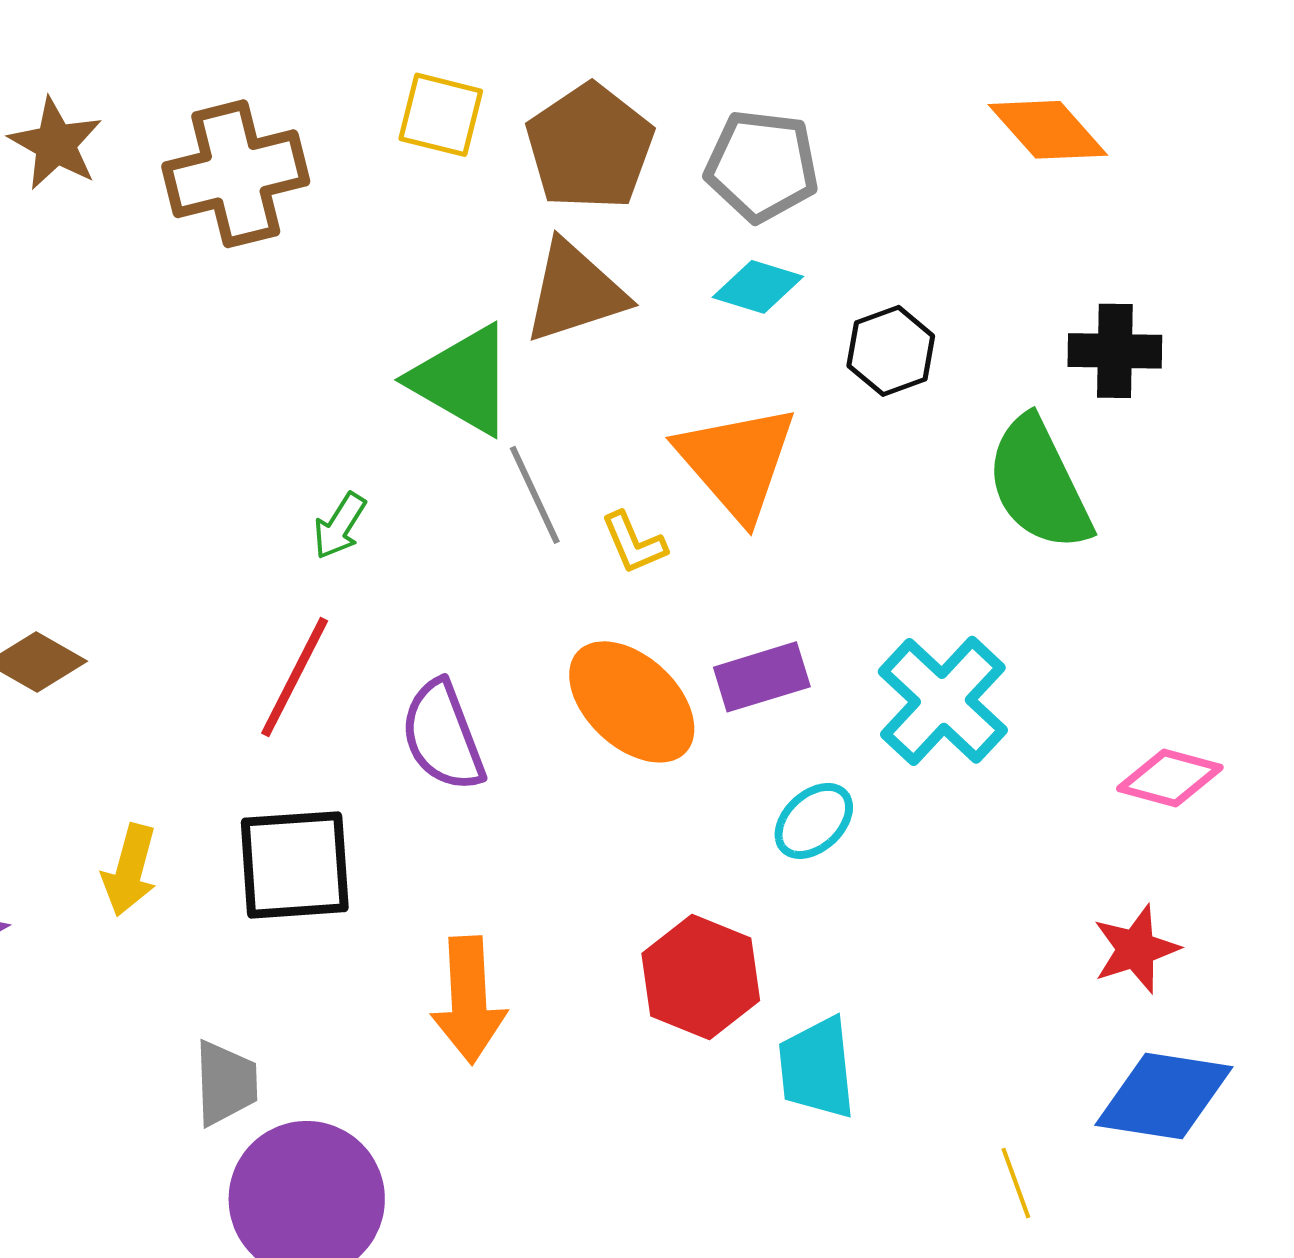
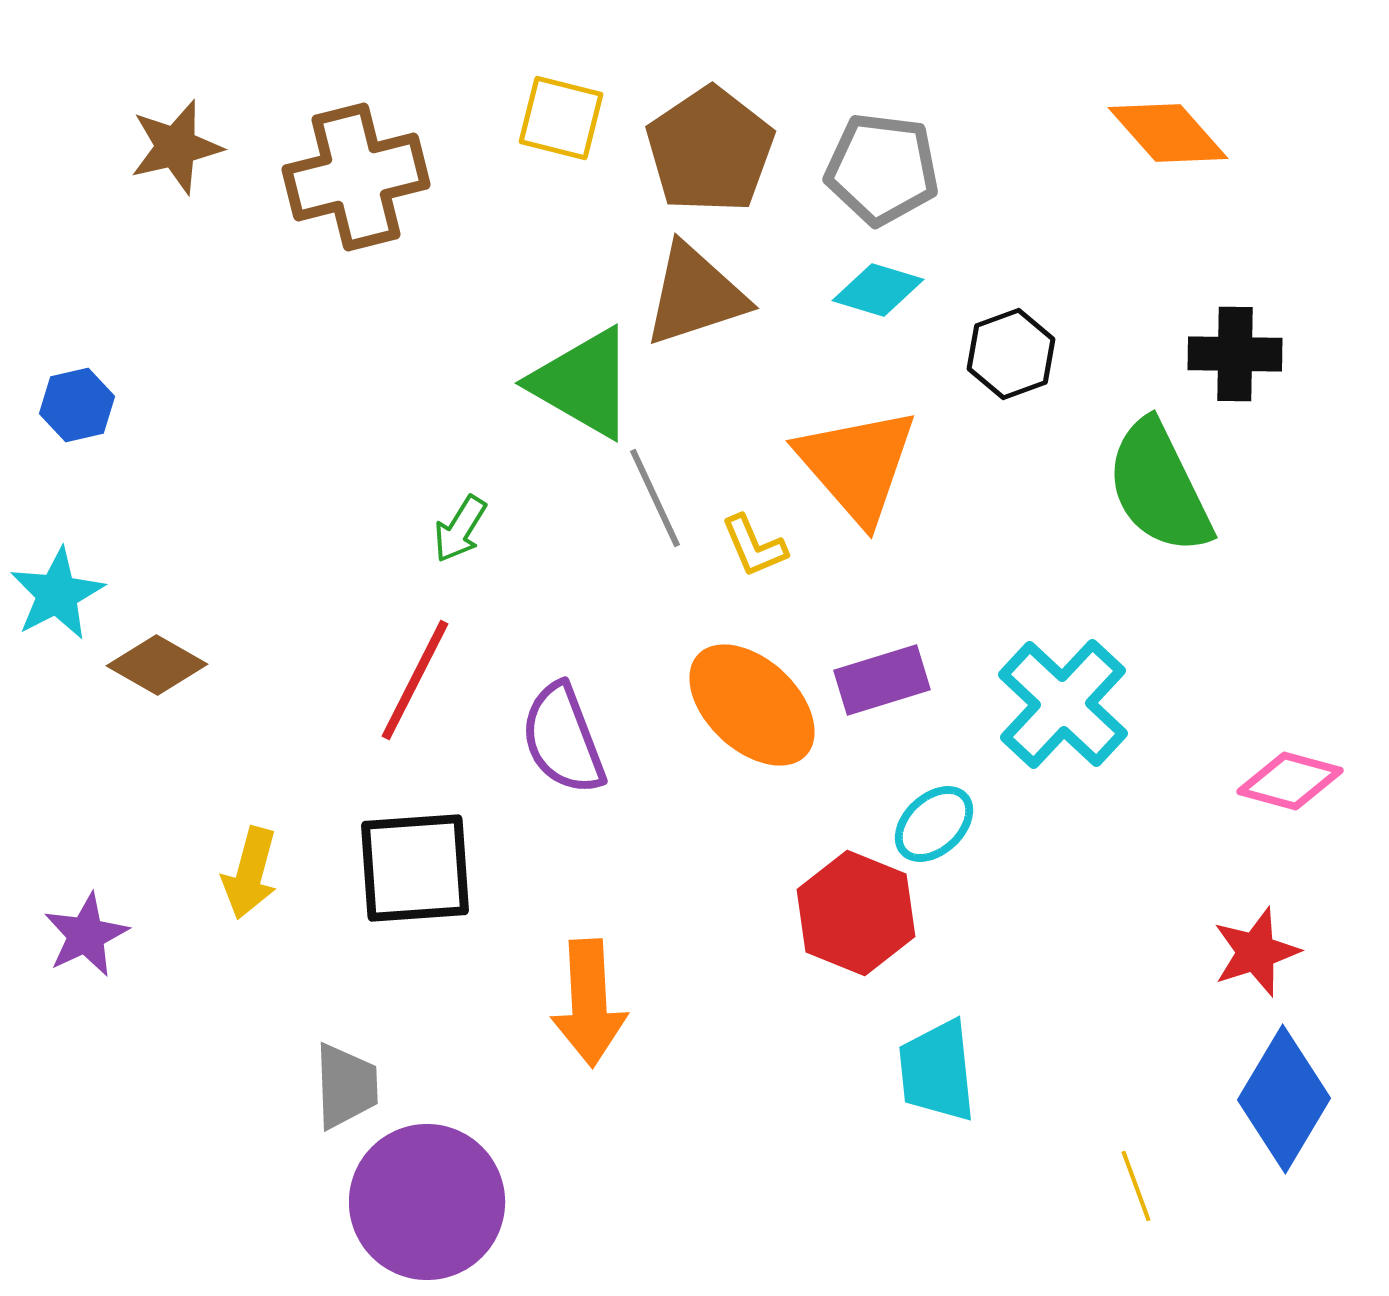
brown star: (56, 144) -> (176, 147), turned 30
red hexagon: (701, 977) -> (856, 913), moved
blue diamond: (1164, 1096) -> (1284, 1099), turned -68

